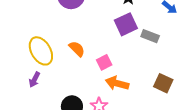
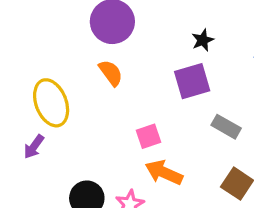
gray rectangle: (150, 36) -> (226, 127), moved
orange semicircle: (77, 49) -> (111, 73), moved

